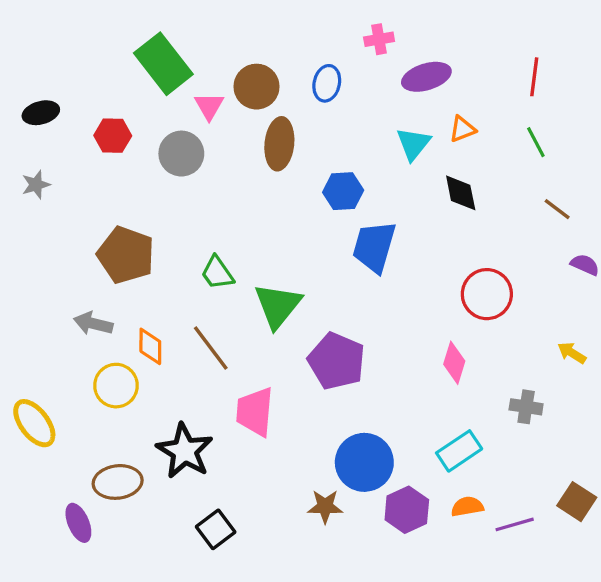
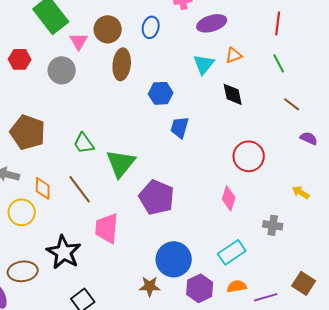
blue trapezoid: (374, 247) -> (180, 127), size x0.7

